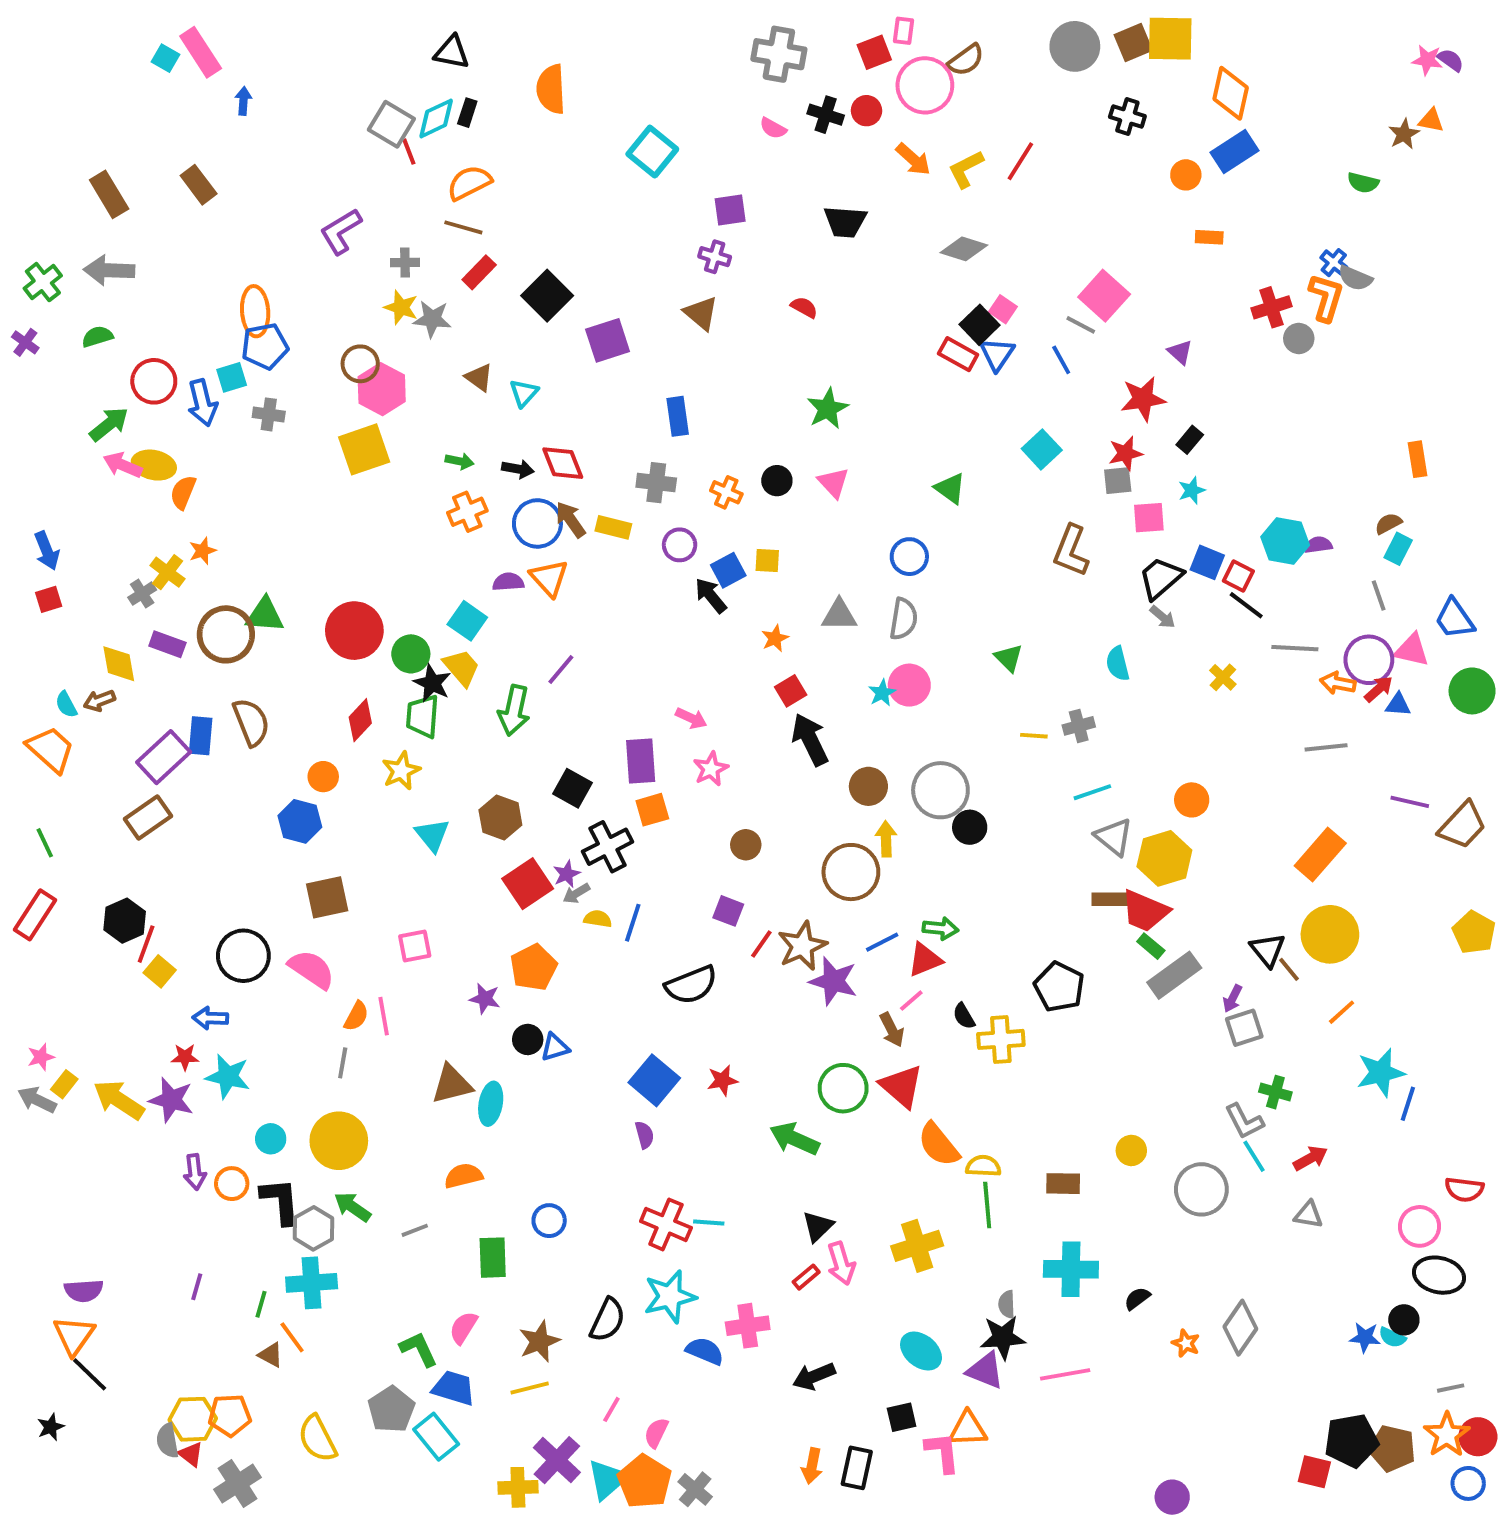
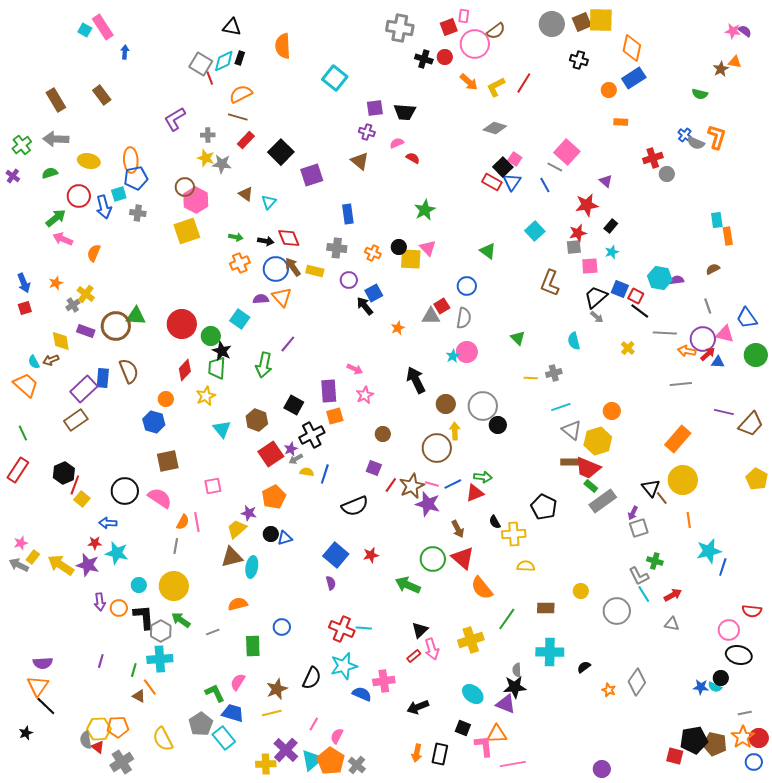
pink semicircle: (773, 128) -> (397, 143), moved, turned 128
black trapezoid: (845, 222) -> (405, 112), moved
orange L-shape: (1326, 298) -> (717, 137), moved
yellow ellipse: (154, 465) -> (89, 161), moved
cyan rectangle: (1398, 549) -> (717, 220), moved, turned -35
orange star: (203, 551) -> (56, 283), moved
yellow square: (767, 560) -> (411, 259), moved, size x1.6
yellow trapezoid: (461, 668) -> (237, 529), moved, turned -90
red square: (791, 691) -> (442, 306), moved
pink line: (911, 1001) -> (432, 484), moved, turned 56
orange line: (1342, 1012) -> (689, 520), turned -56
yellow semicircle: (983, 1166) -> (526, 566), moved
green line: (987, 1205) -> (507, 619), turned 40
pink line: (1065, 1374) -> (513, 764), moved
black square: (902, 1417) -> (463, 728), turned 35

